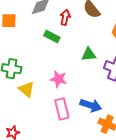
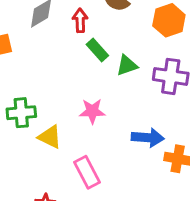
green rectangle: (52, 37) -> (97, 50), moved, turned 35
pink rectangle: (62, 109) -> (87, 172), moved

